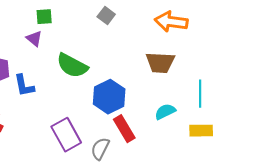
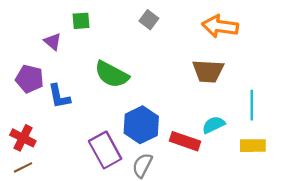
purple triangle: (34, 39) -> (53, 42), moved
blue hexagon: (109, 97) -> (141, 125), moved
red rectangle: (124, 129) -> (185, 141), moved, turned -40

